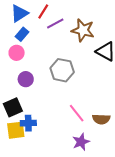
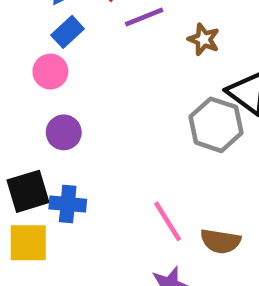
brown star: (83, 30) -> (204, 39), size x0.6
gray hexagon: (62, 70) -> (216, 125), moved
blue cross: (28, 123) -> (68, 204), moved

